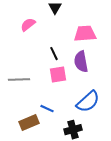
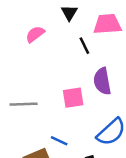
pink trapezoid: (85, 34) -> (107, 24), moved
black line: (54, 54) -> (84, 46), moved

